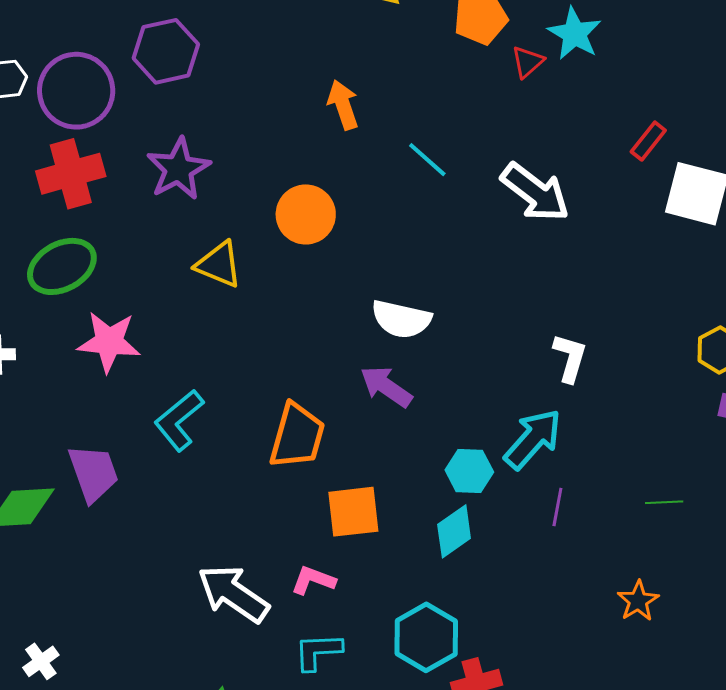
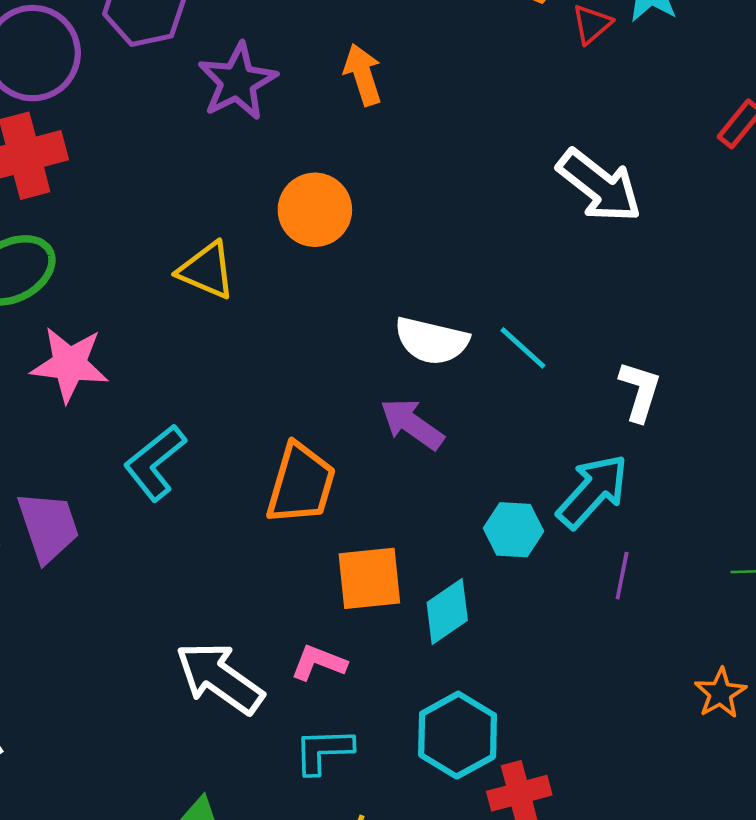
cyan line: (427, 160) -> (523, 348), moved
purple star: (178, 169) -> (237, 81), moved
cyan diamond: (454, 531) -> (447, 611), moved

